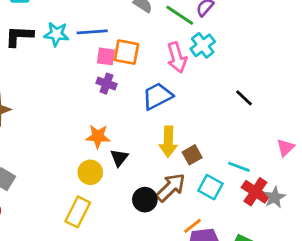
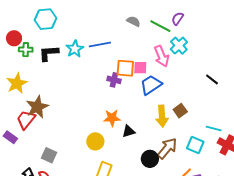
cyan star: (56, 34) -> (75, 49), turned -30
orange square: (126, 52) -> (125, 68), moved
pink square: (106, 56) -> (140, 68), moved
brown square: (192, 155) -> (180, 111), moved
black triangle: (119, 158) -> (129, 131), turned 40
yellow circle: (90, 172) -> (95, 141), moved

